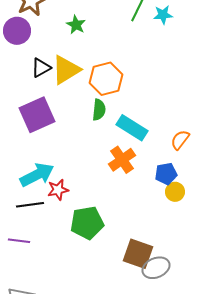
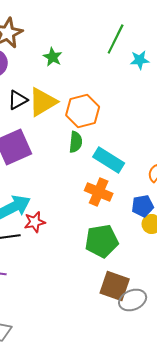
cyan star: (163, 15) -> (140, 60), moved
orange cross: (122, 160) -> (99, 192), turned -32
green pentagon: (87, 223) -> (102, 241), moved

